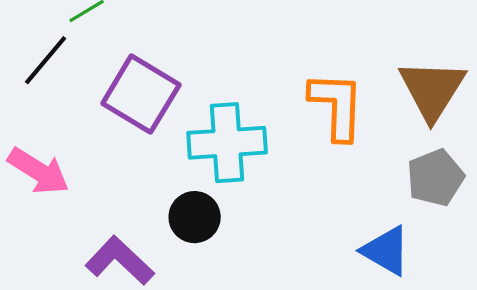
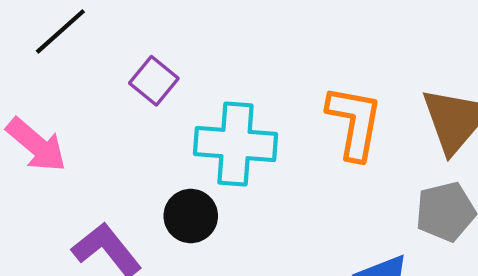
purple square: (141, 94) -> (154, 81), size x0.6

